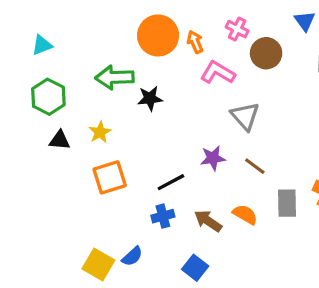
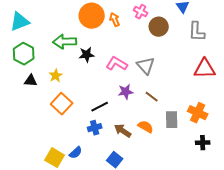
cyan triangle: (42, 45) -> (20, 22), size x1.5
pink L-shape: (218, 73) -> (117, 64), moved
orange square: (110, 177) -> (62, 104), turned -30

